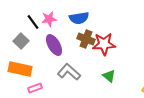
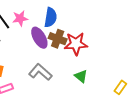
blue semicircle: (79, 18) -> (51, 17), turned -72
purple ellipse: (54, 45) -> (39, 38), moved

